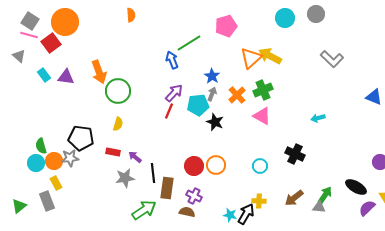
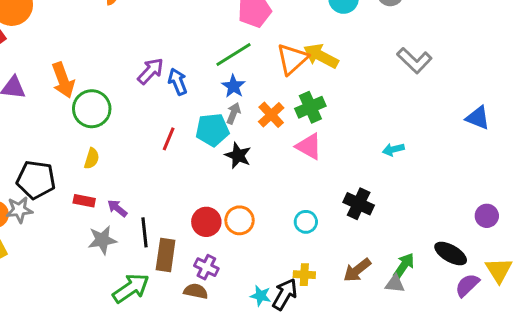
green line: (189, 43) -> (233, 54), moved
blue arrow: (172, 60) -> (178, 82), moved
purple arrow: (174, 93) -> (151, 71), moved

